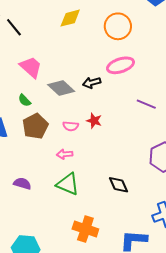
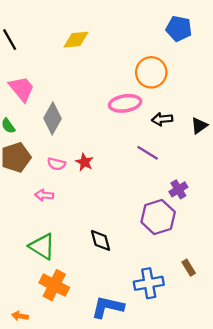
orange circle: (118, 26) -> (151, 72), moved
black arrow: (92, 83) -> (162, 119), moved
gray diamond: (61, 88) -> (53, 118), turned 68
green triangle: (68, 184) -> (42, 246), moved

